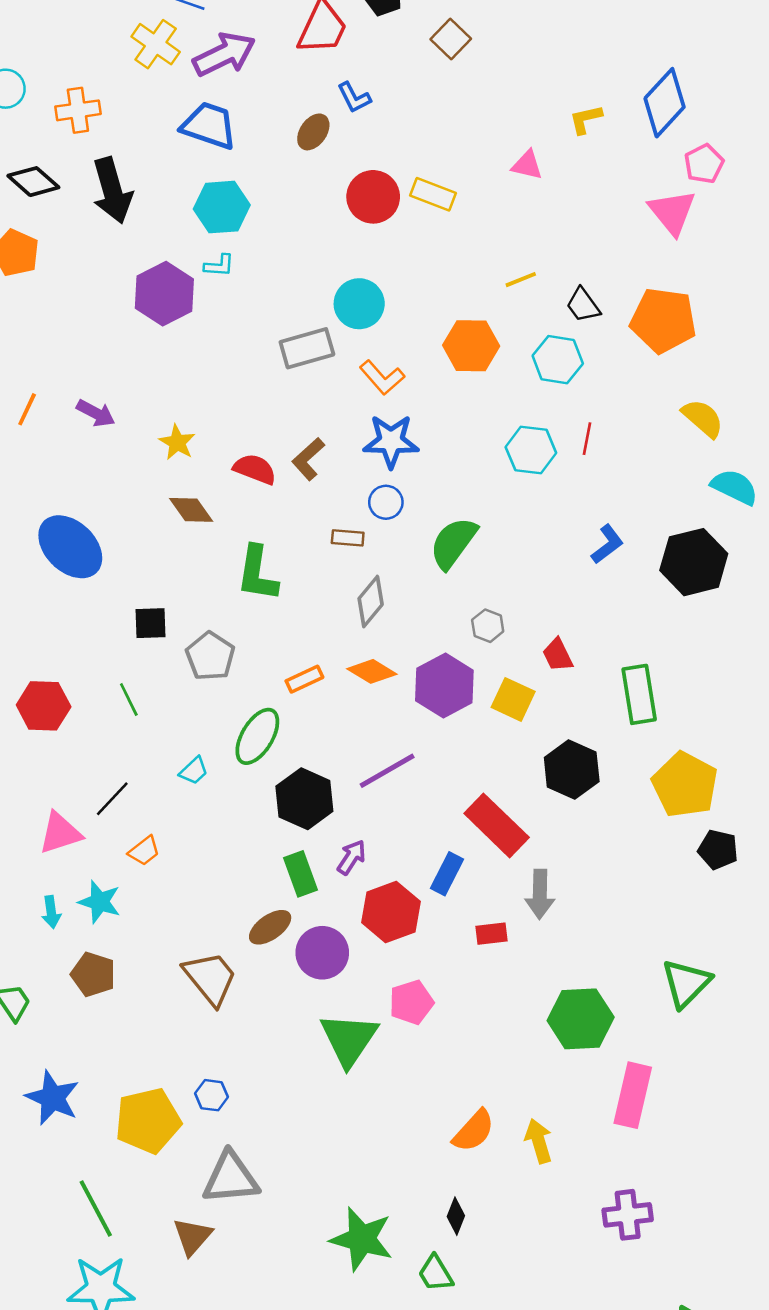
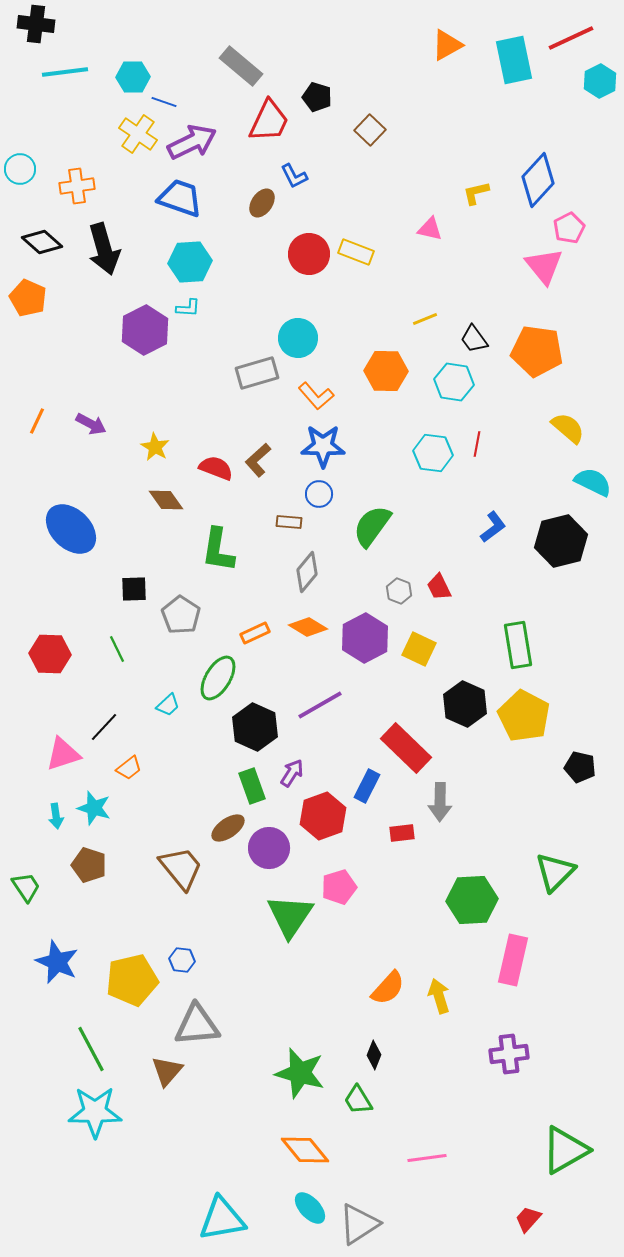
red trapezoid: (558, 655) -> (439, 587), moved
yellow pentagon: (685, 785) -> (524, 716), moved

